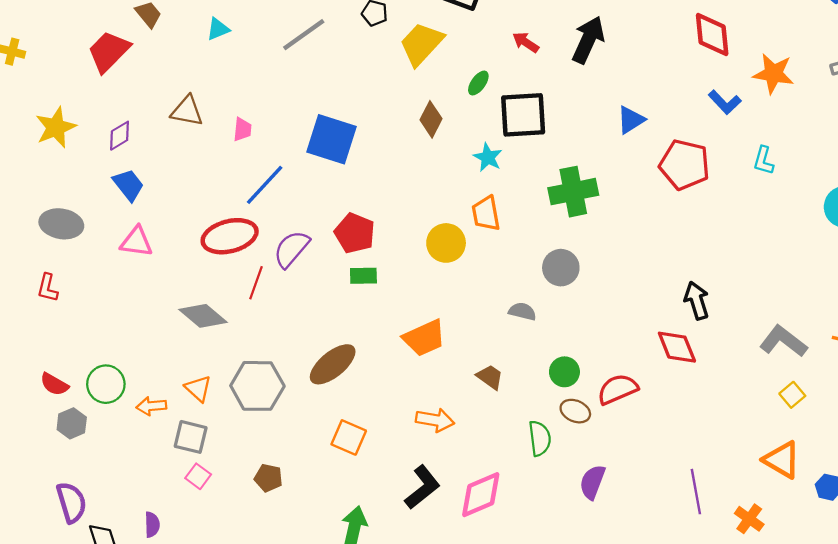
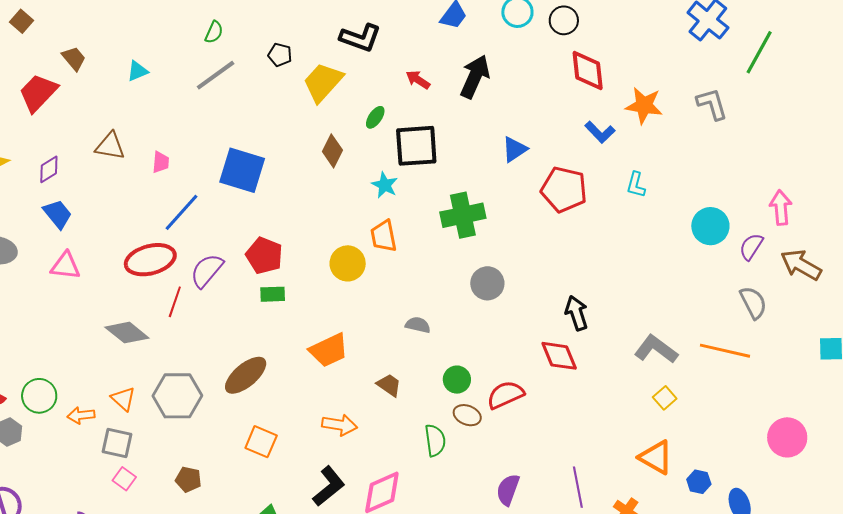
gray circle: (561, 268) -> (487, 283), moved
purple semicircle: (592, 482) -> (508, 490), moved

